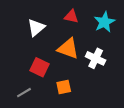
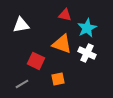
cyan star: (104, 22) -> (87, 28), moved
white triangle: (36, 28) -> (21, 25), moved, turned 30

